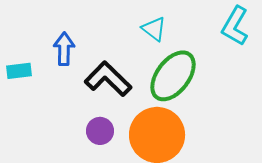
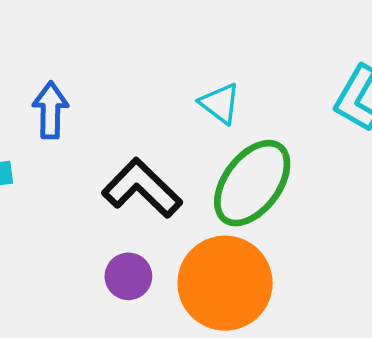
blue arrow: (64, 49) -> (50, 110), moved

